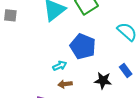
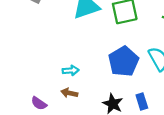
blue pentagon: (83, 46) -> (123, 61), moved

